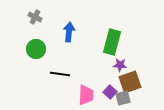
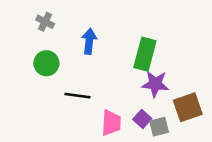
purple star: (120, 65) -> (155, 84), size x1.5
brown square: (130, 82) -> (188, 107), moved

